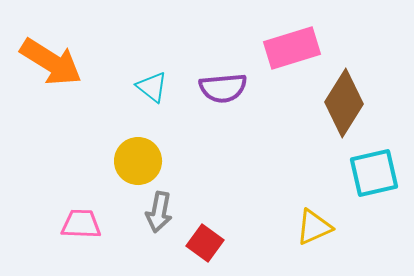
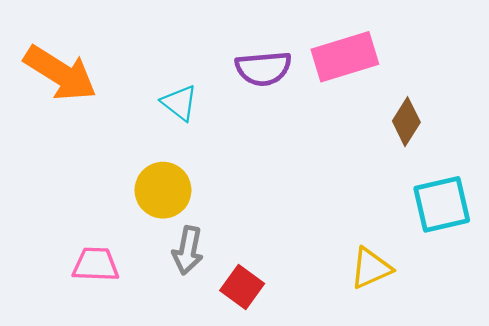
purple semicircle: (223, 88) -> (263, 69), moved
brown diamond: (344, 103) -> (406, 122), size x0.6

